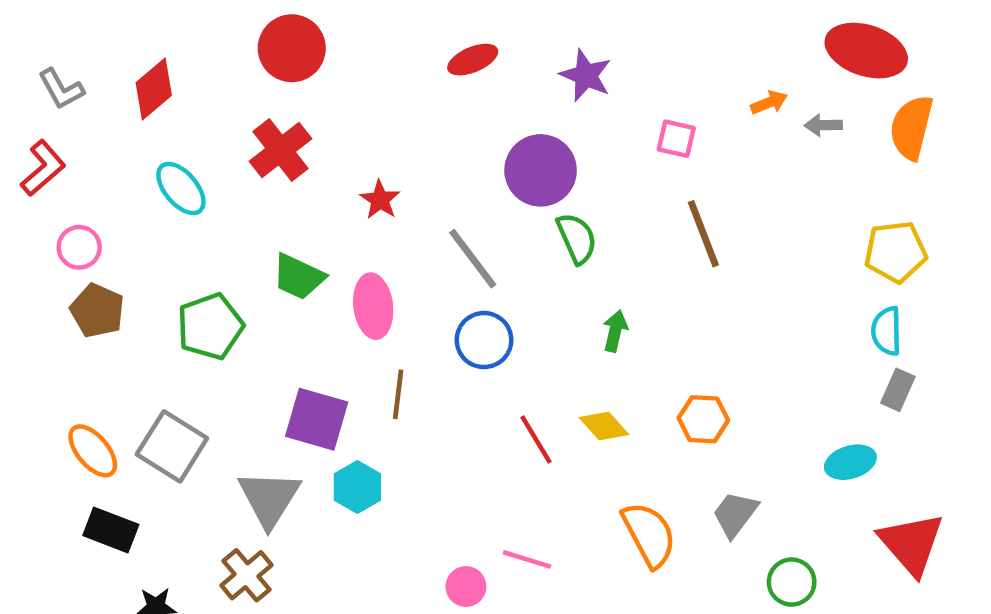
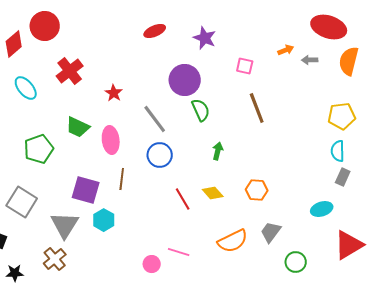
red circle: (292, 48) -> (45, 26), moved
orange semicircle: (649, 535) -> (233, 241), turned 92
red triangle: (911, 544) -> (349, 245), turned 40

